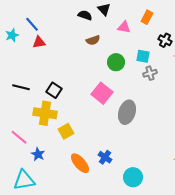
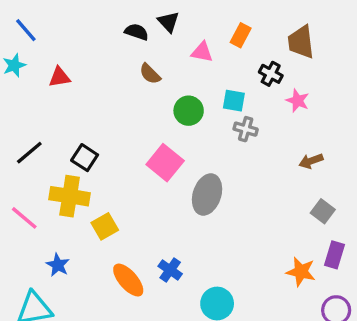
blue line: (32, 24) -> (26, 30), moved
brown semicircle: (93, 40) -> (150, 74), turned 64
gray cross: (150, 73) -> (246, 129), turned 32
black line: (21, 87) -> (29, 153), turned -54
pink line: (19, 137) -> (24, 218), moved

